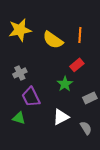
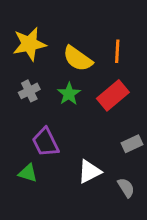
red rectangle: (77, 65) -> (113, 95), size x1.5
gray cross: (20, 73) -> (29, 91), moved
green star: (65, 84) -> (69, 94), moved

